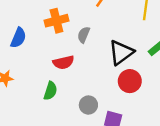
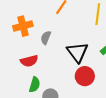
black triangle: (121, 52) -> (77, 52), turned -30
green semicircle: (50, 91) -> (35, 85), moved

